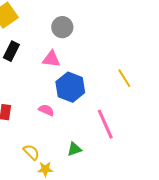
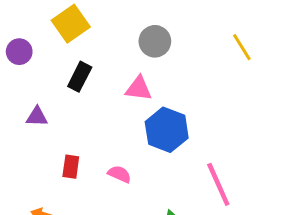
yellow line: (124, 78) -> (242, 47), moved
pink semicircle: (46, 110) -> (119, 174), moved

